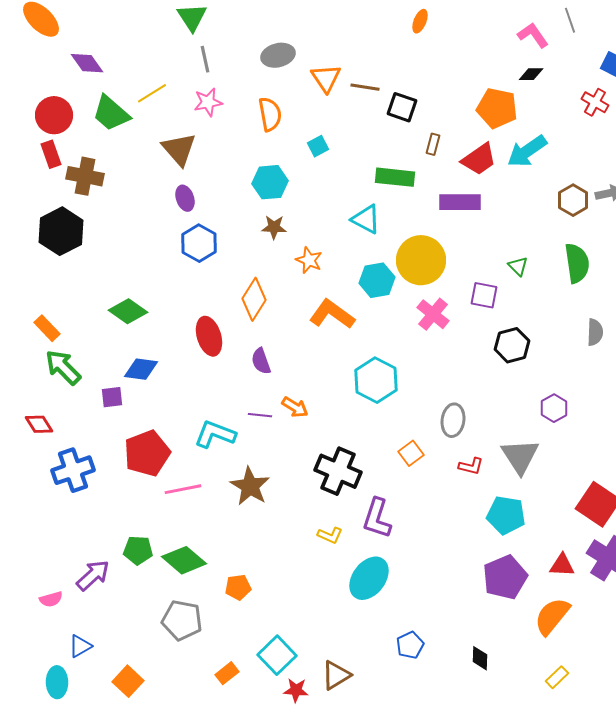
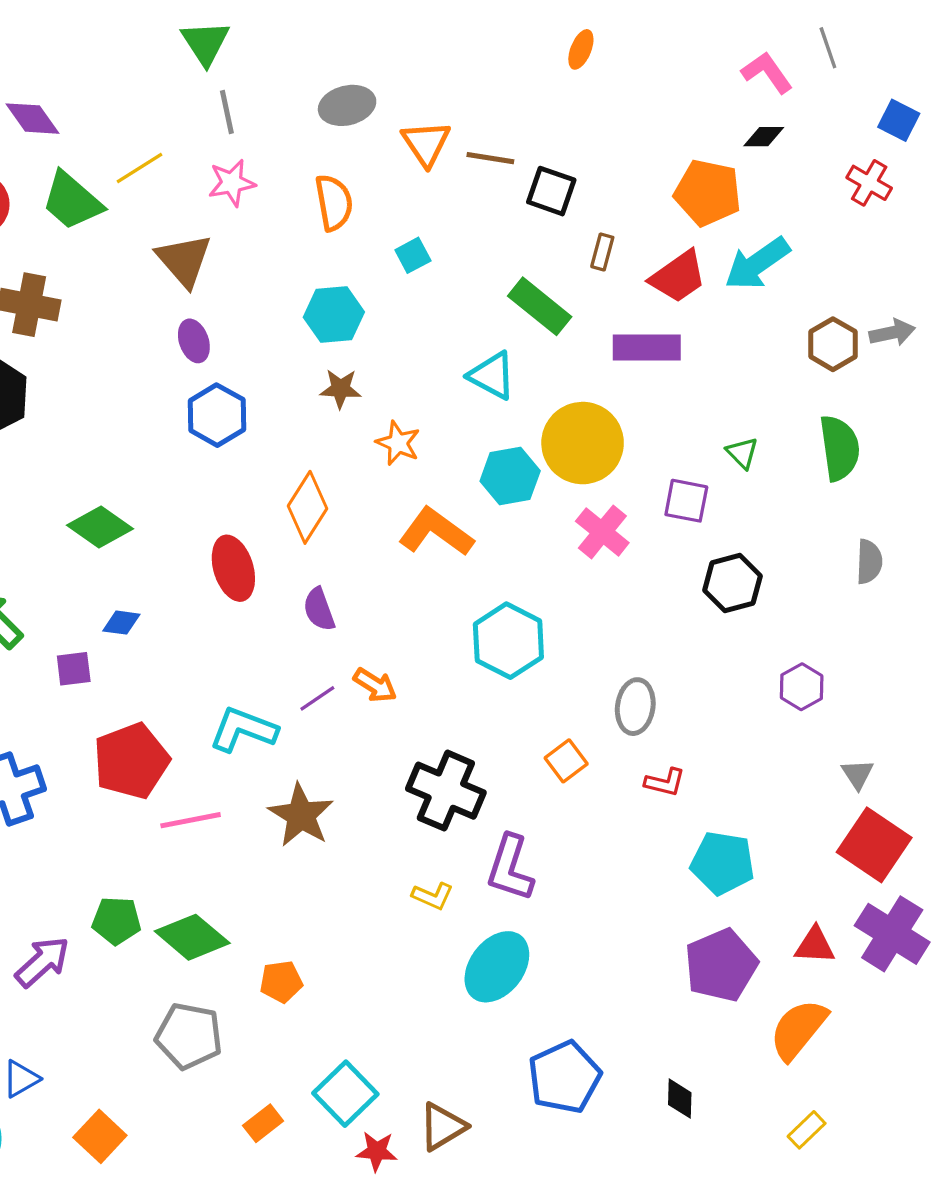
green rectangle: (395, 177) -> (540, 306), turned 33
blue diamond: (141, 369) -> (121, 623), size x0.7
purple line: (260, 415) -> (317, 698), turned -40
gray triangle: (520, 456) -> (858, 774), moved, size x0.5
blue pentagon: (410, 645) -> (564, 1077), size x1.6

